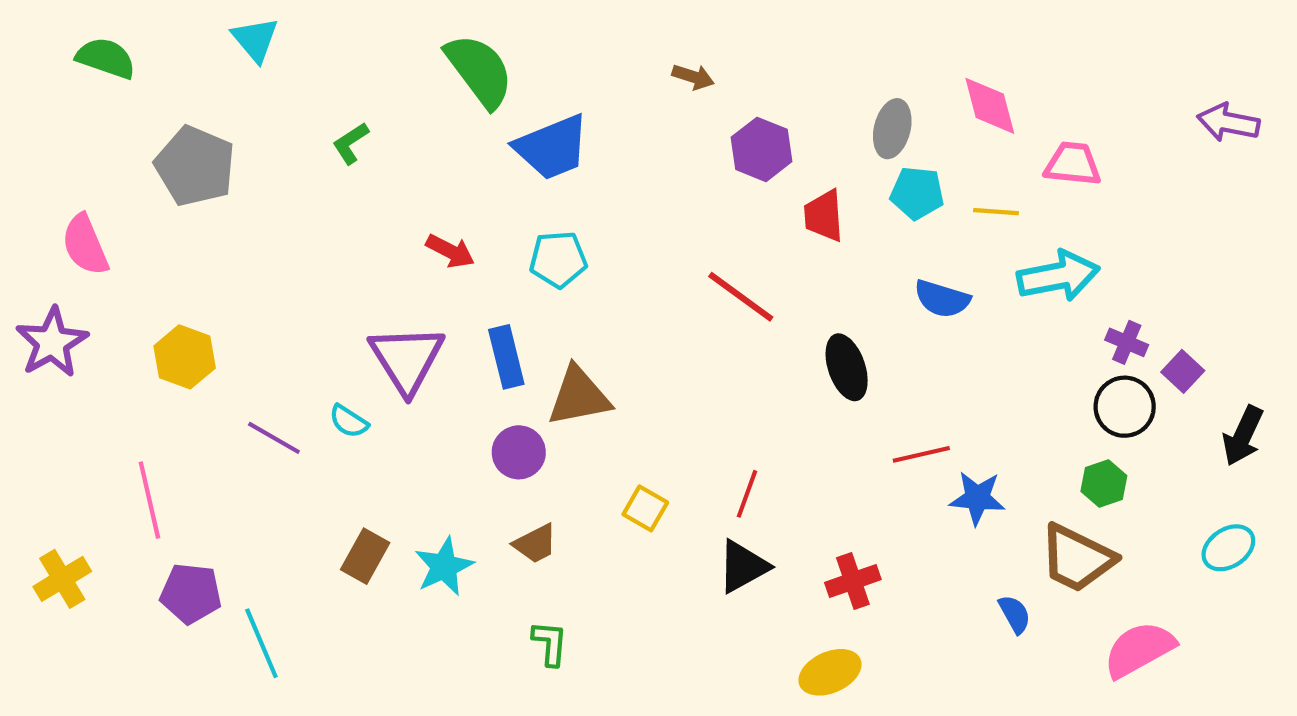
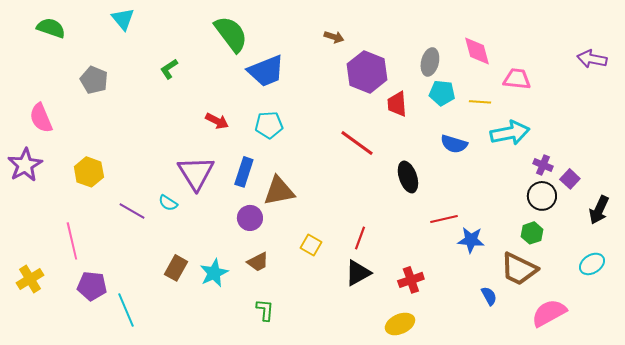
purple hexagon: (762, 149) -> (367, 72), size x1.4
gray pentagon: (195, 166) -> (94, 80), size x0.7
blue rectangle: (506, 357) -> (244, 172), turned 32

